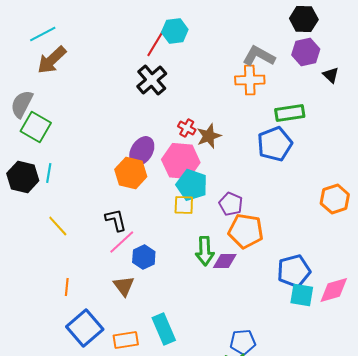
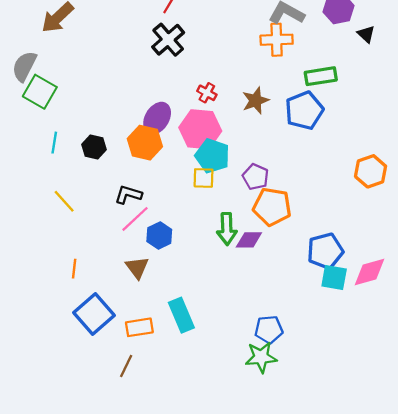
brown star: (209, 136) -> (256, 101), moved
black hexagon: (23, 177) -> (94, 147), moved, size x0.7
black L-shape: (116, 220) -> (128, 195), turned -60

